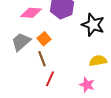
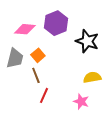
gray trapezoid: (21, 42) -> (15, 58), turned 145

